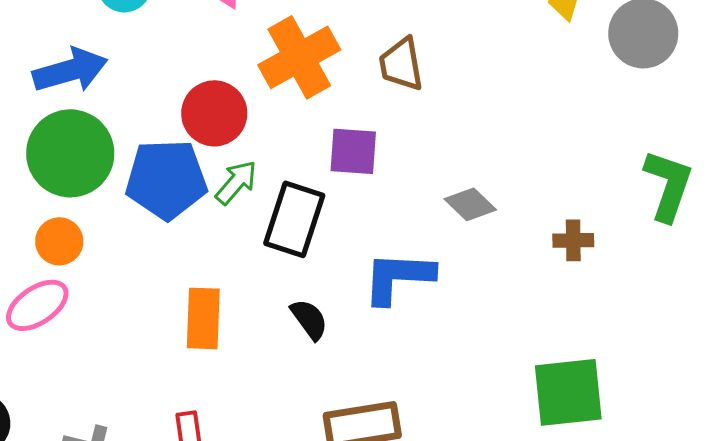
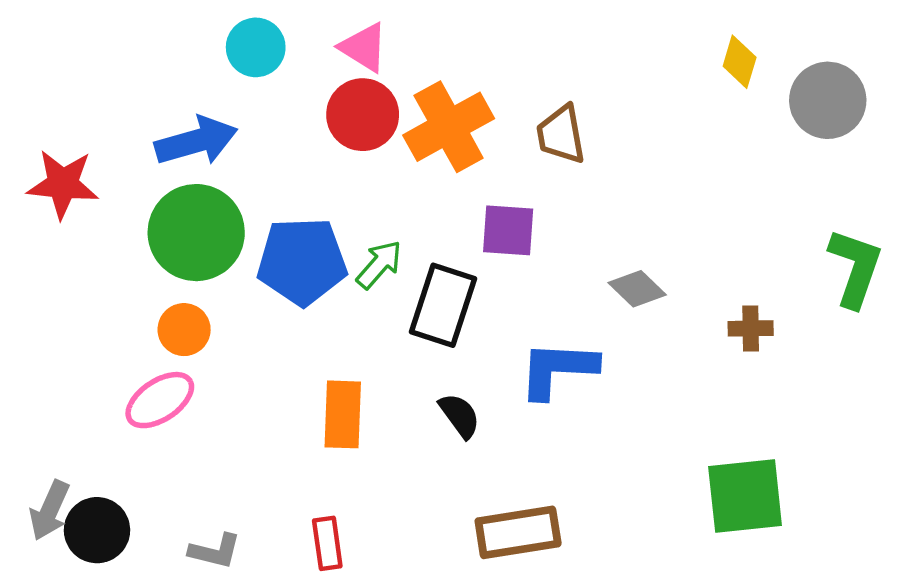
red circle: (214, 113) -> (363, 115), moved

